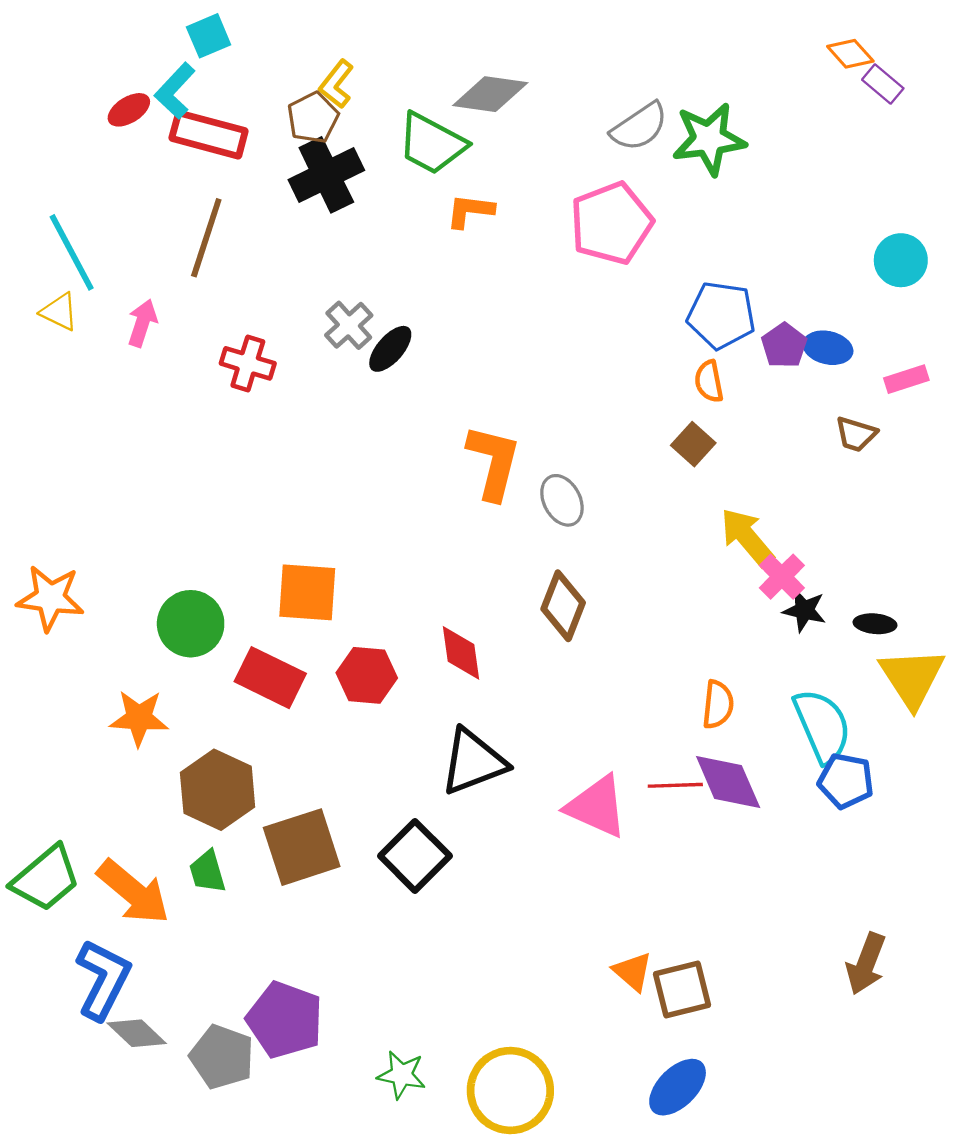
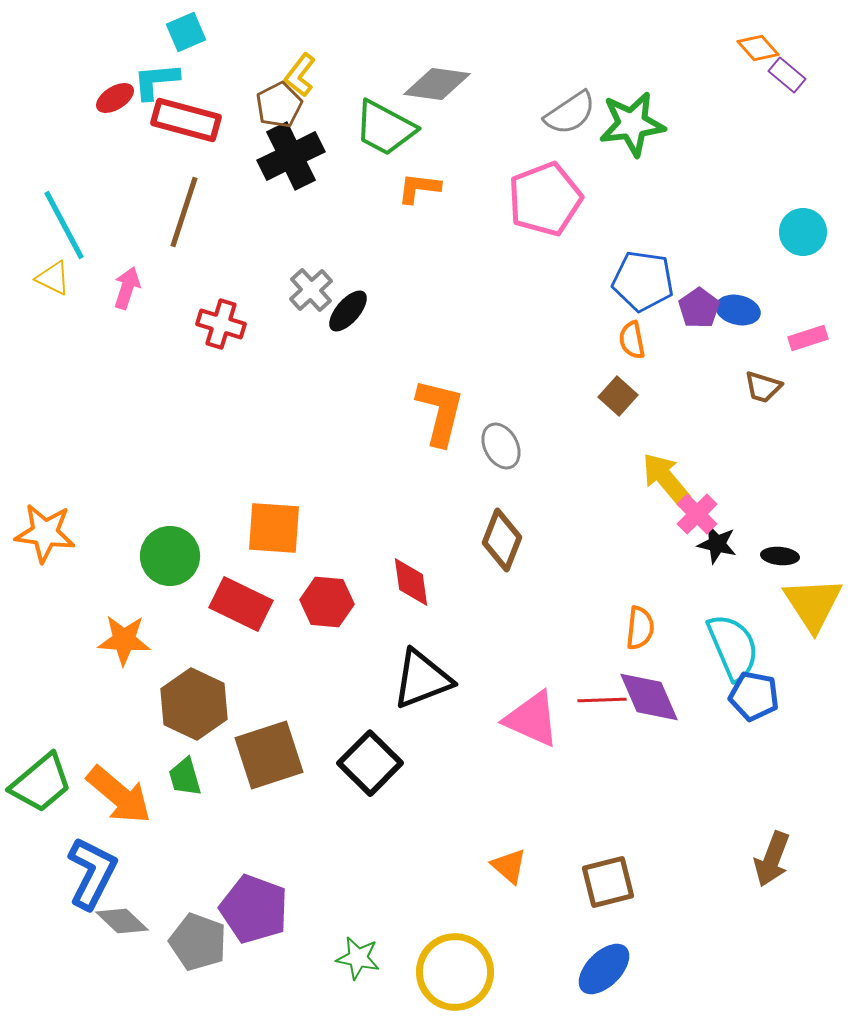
cyan L-shape: (175, 91) -> (156, 81), turned 42
orange triangle: (633, 972) -> (509, 866), moved

